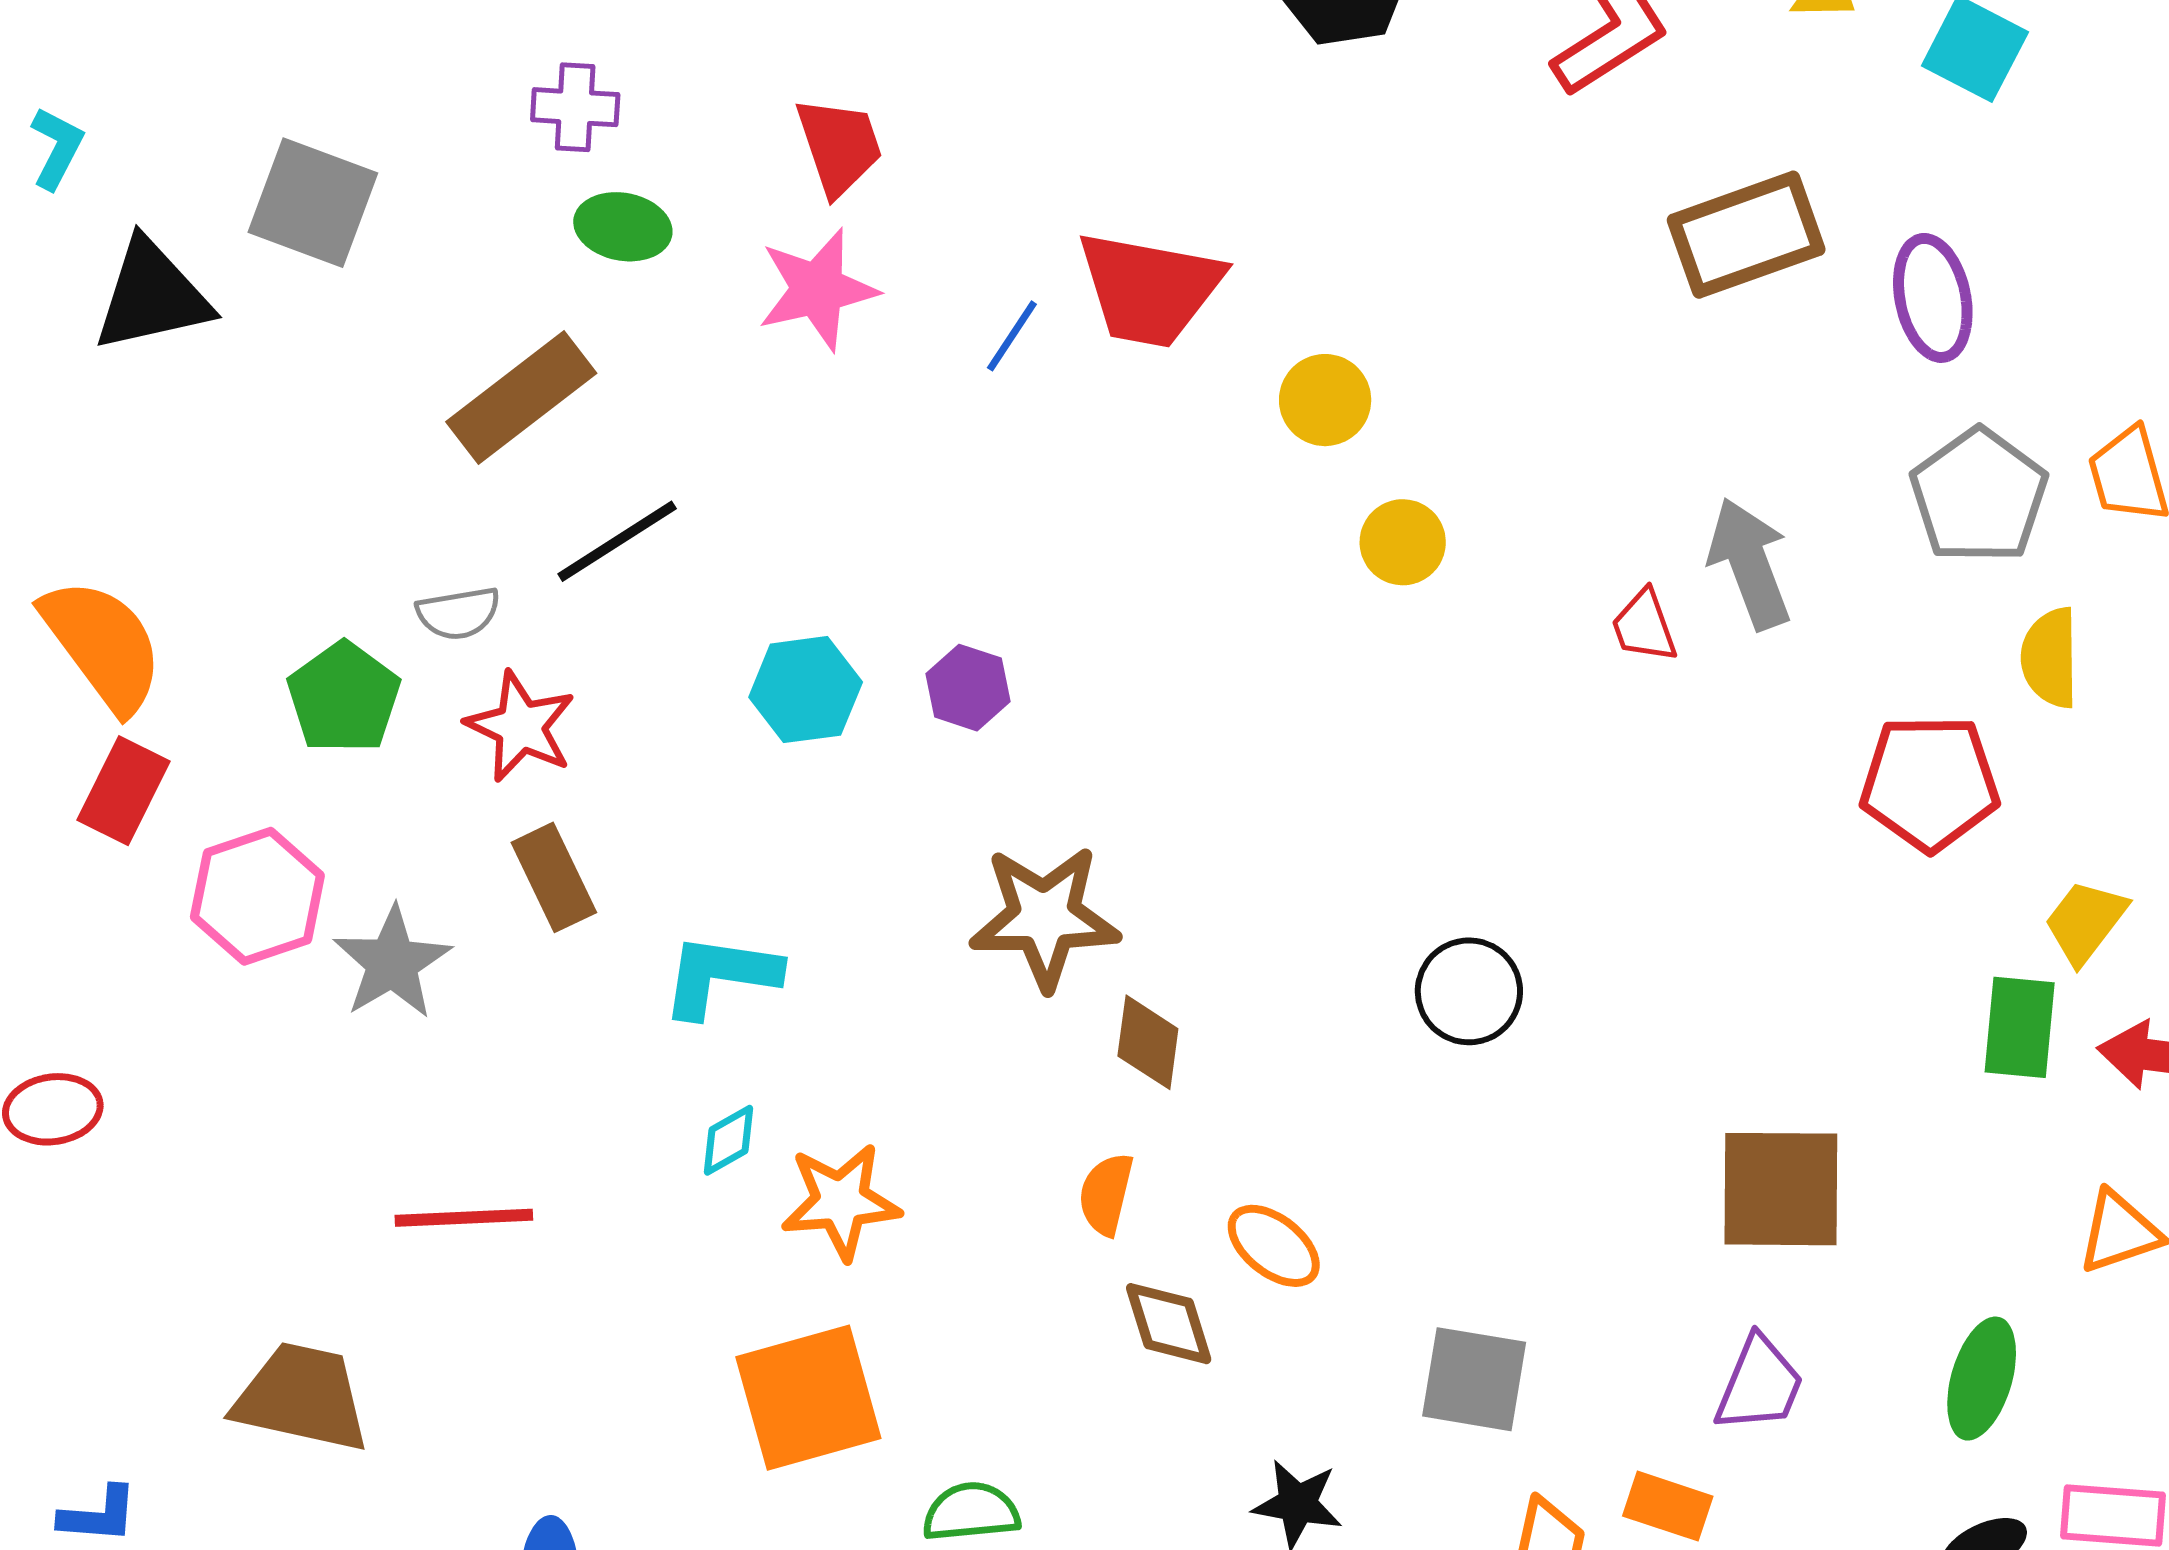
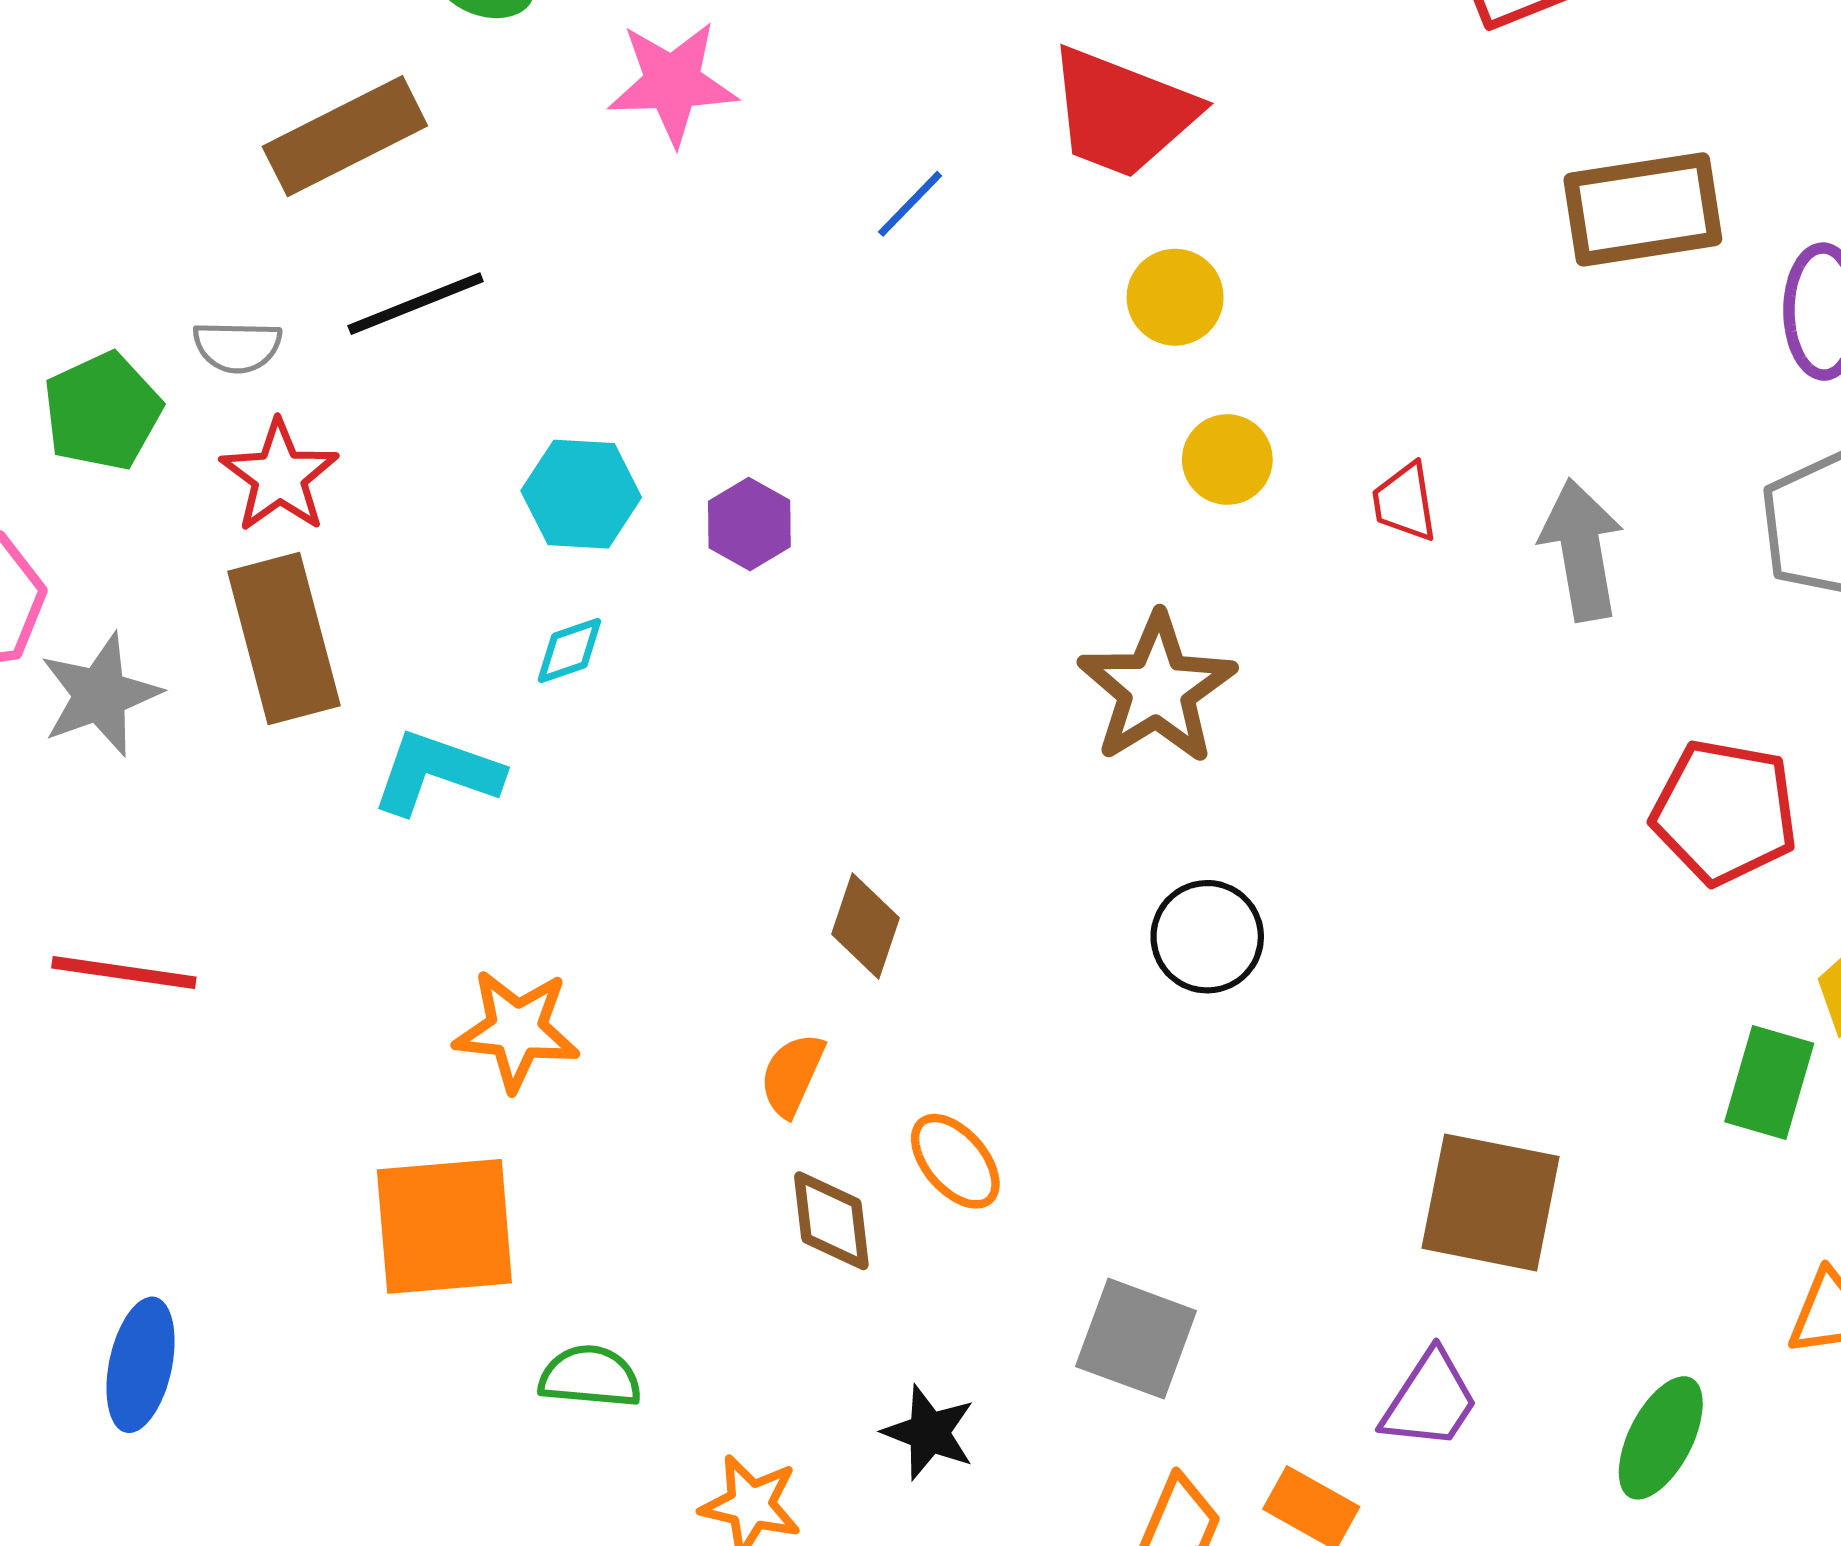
red trapezoid: (1150, 289) -> (1122, 113), moved
blue line: (1012, 336) -> (910, 204), moved
red trapezoid: (1644, 626) -> (1405, 502), moved
brown rectangle: (554, 877) -> (284, 639), size x1.5
brown star: (1045, 917) -> (1157, 689), moved, turned 30
cyan diamond: (728, 1140) -> (569, 650), moved

